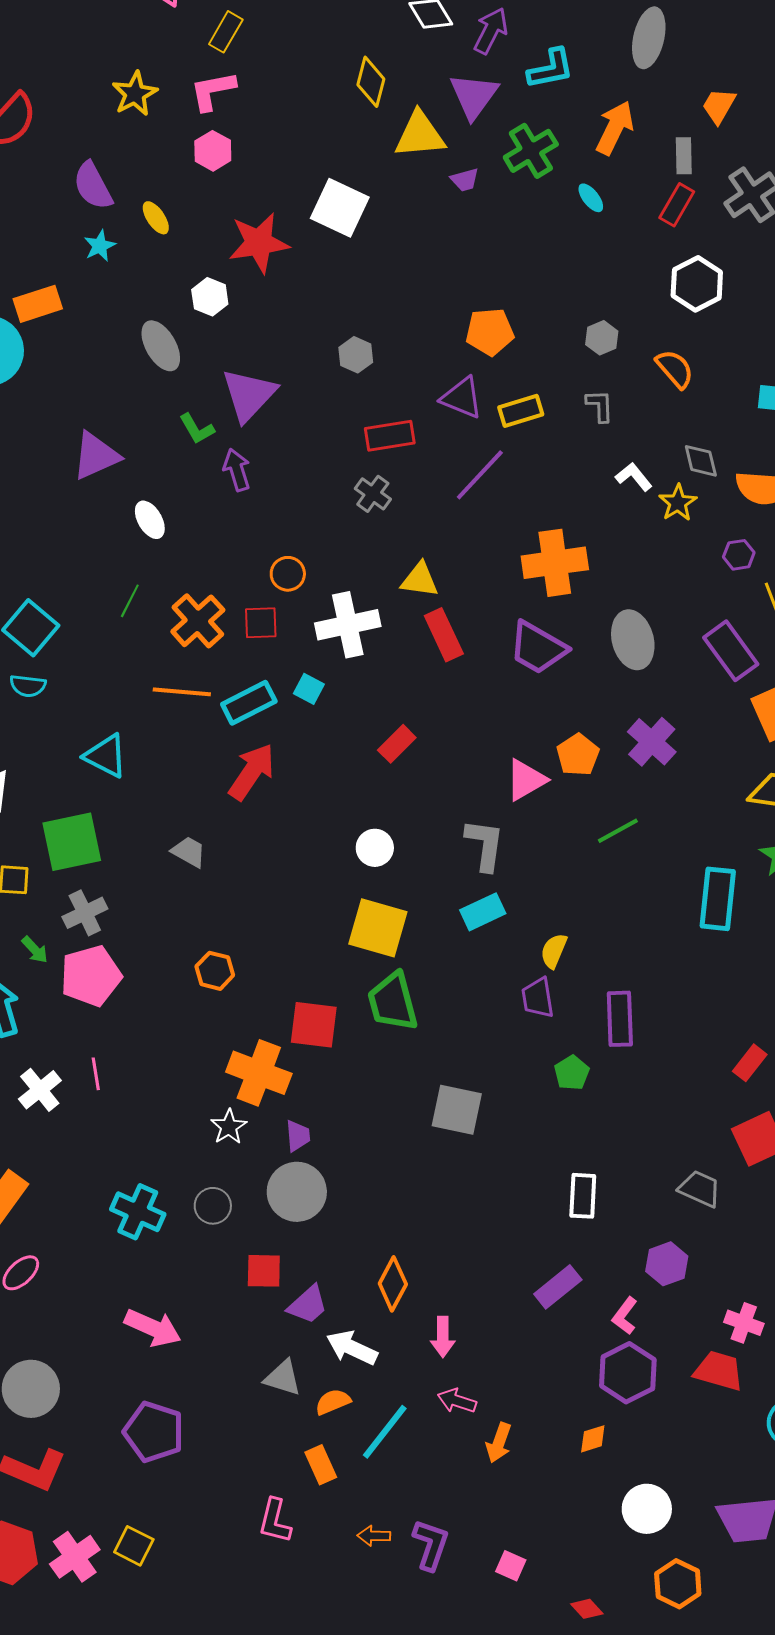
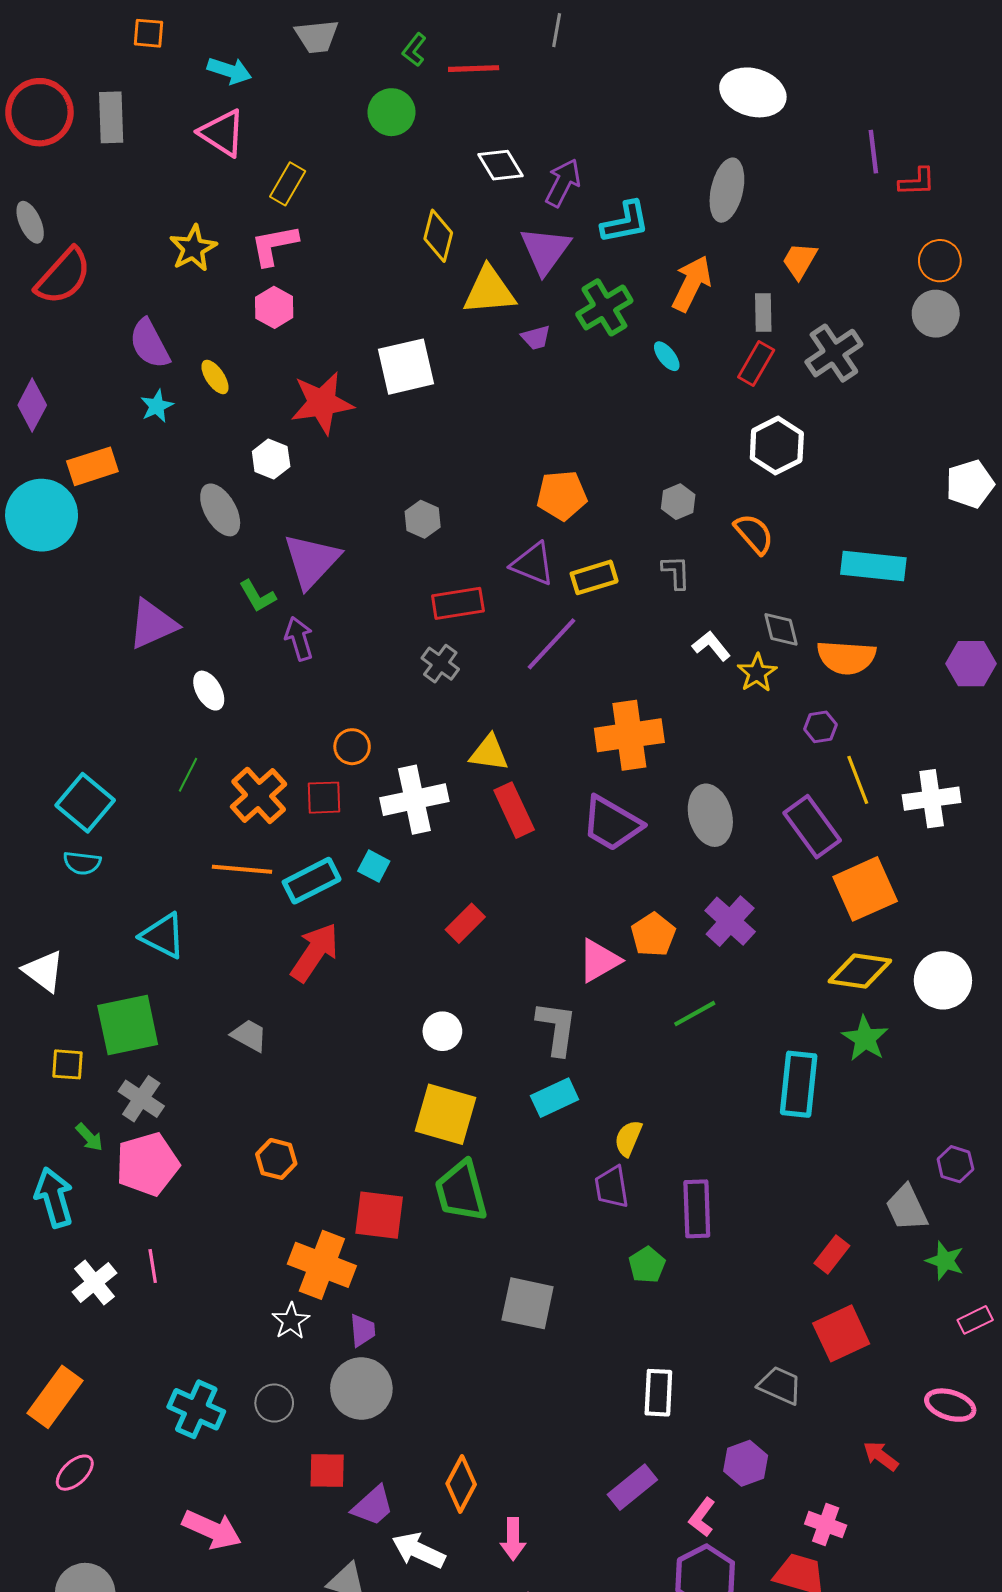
white square: (340, 208) -> (406, 367), turned -38
gray cross: (85, 913) -> (141, 1099), turned -30

